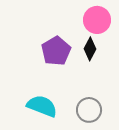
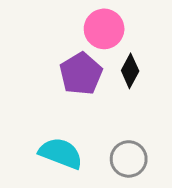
pink circle: (97, 20) -> (104, 29), moved

